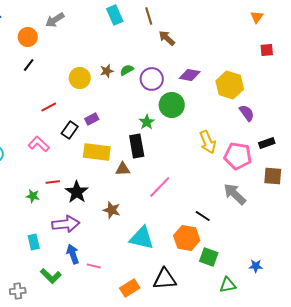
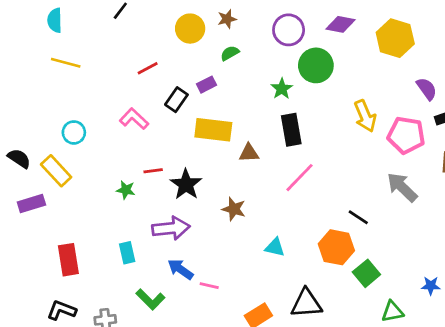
green semicircle: (127, 70) -> (230, 53), moved
purple semicircle: (247, 113) -> (427, 89), moved
black rectangle: (137, 146) -> (291, 130), moved
cyan triangle: (142, 238) -> (275, 247), size x0.6
blue arrow: (73, 254) -> (181, 269), turned -36
green square: (209, 257) -> (366, 273), turned 30

